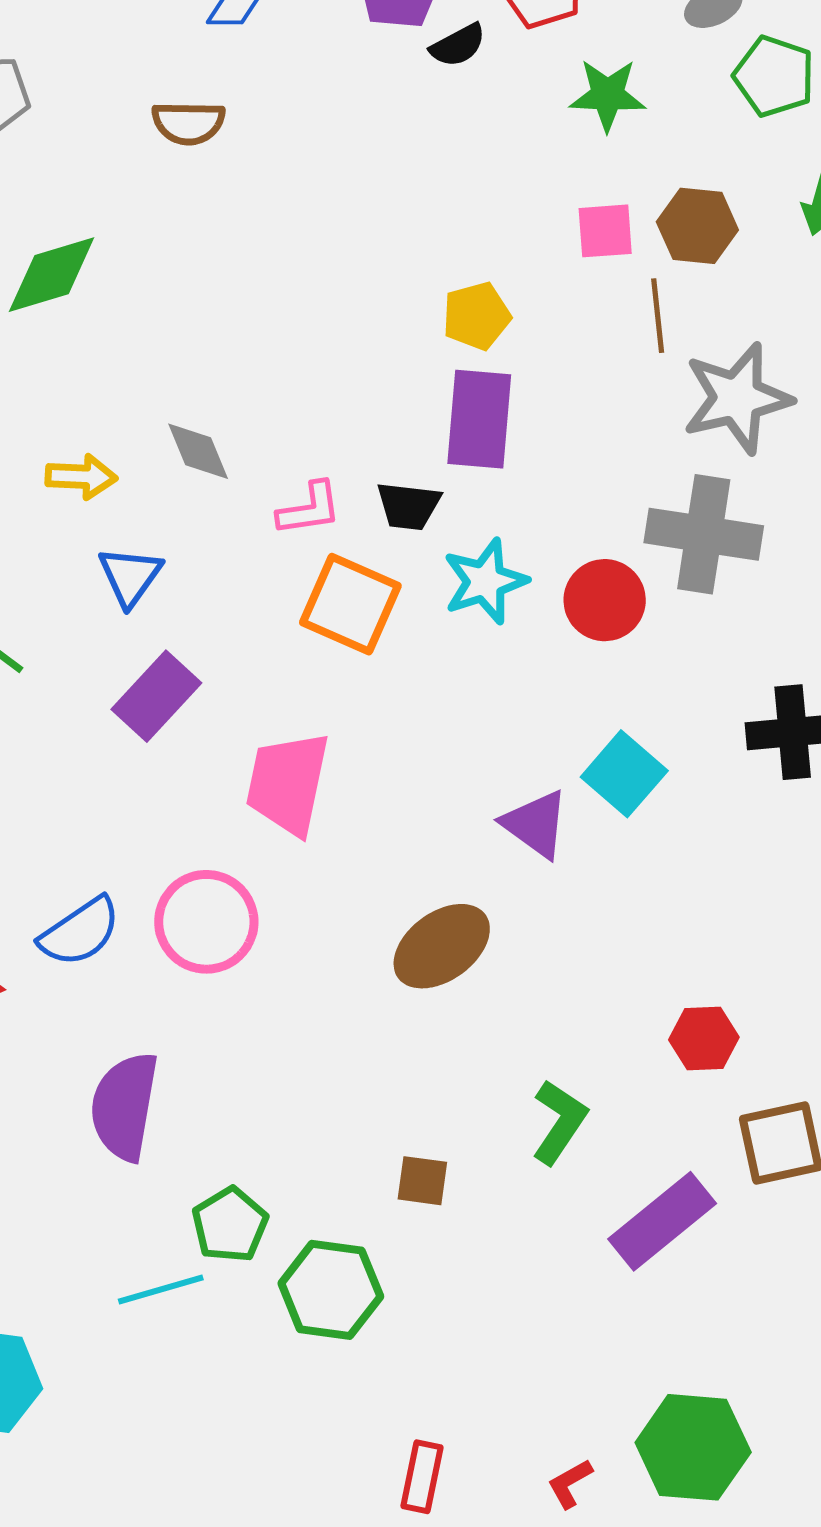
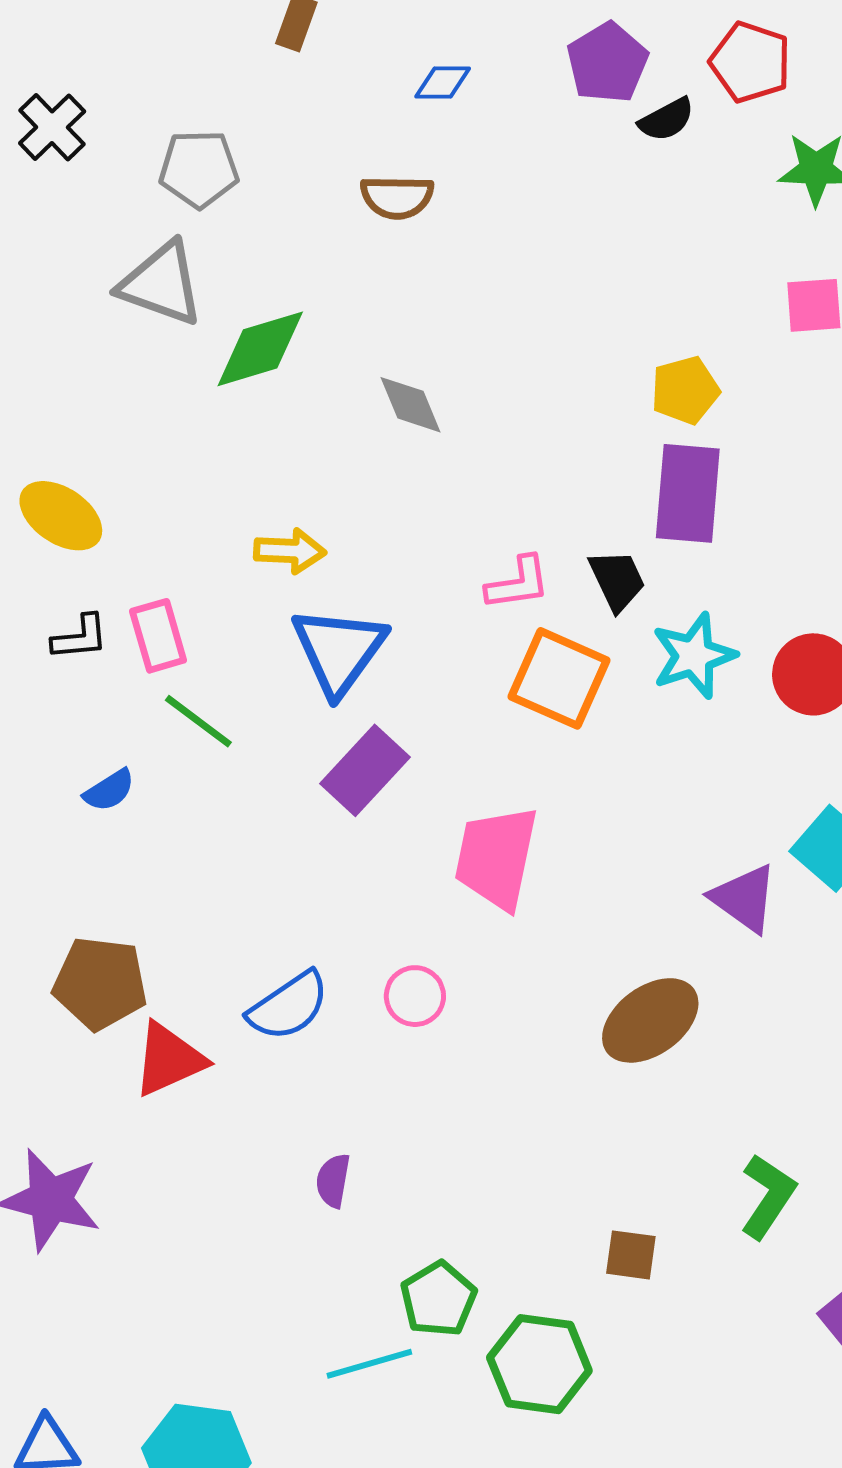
gray diamond: (198, 451) -> (410, 405), moved
black trapezoid: (408, 506) -> (617, 580), turned -122
blue triangle: (130, 576) -> (339, 651), size x1.5
pink circle: (206, 922) -> (415, 996), size x0.6
purple semicircle: (125, 1106) -> (333, 1181), size x0.5

